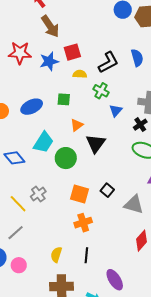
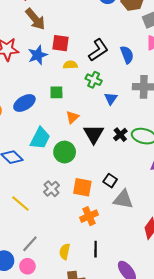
red square: (72, 52) -> (60, 43), turned 30
blue semicircle: (137, 58) -> (127, 55), moved
black cross: (140, 125) -> (120, 135), moved
gray cross: (38, 194) -> (52, 189), moved
gray triangle: (134, 204) -> (123, 199), moved
gray line: (16, 233) -> (30, 244), moved

